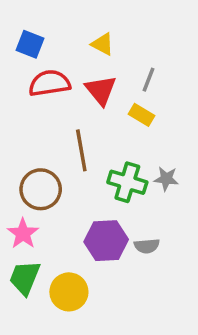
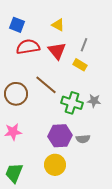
brown line: (81, 150) -> (46, 85), turned -40
brown circle: (41, 189) -> (16, 94), moved
pink star: (23, 234) -> (13, 132), turned 30
green trapezoid: (25, 278) -> (14, 173), moved
yellow circle: (69, 292) -> (55, 165), moved

